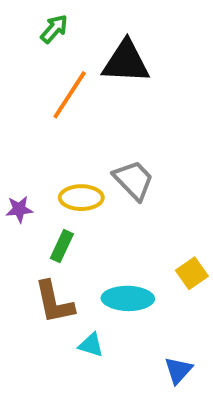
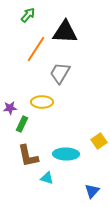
gray trapezoid: (134, 180) -> (60, 73), moved, turned -105
green rectangle: (62, 246) -> (22, 124), moved

